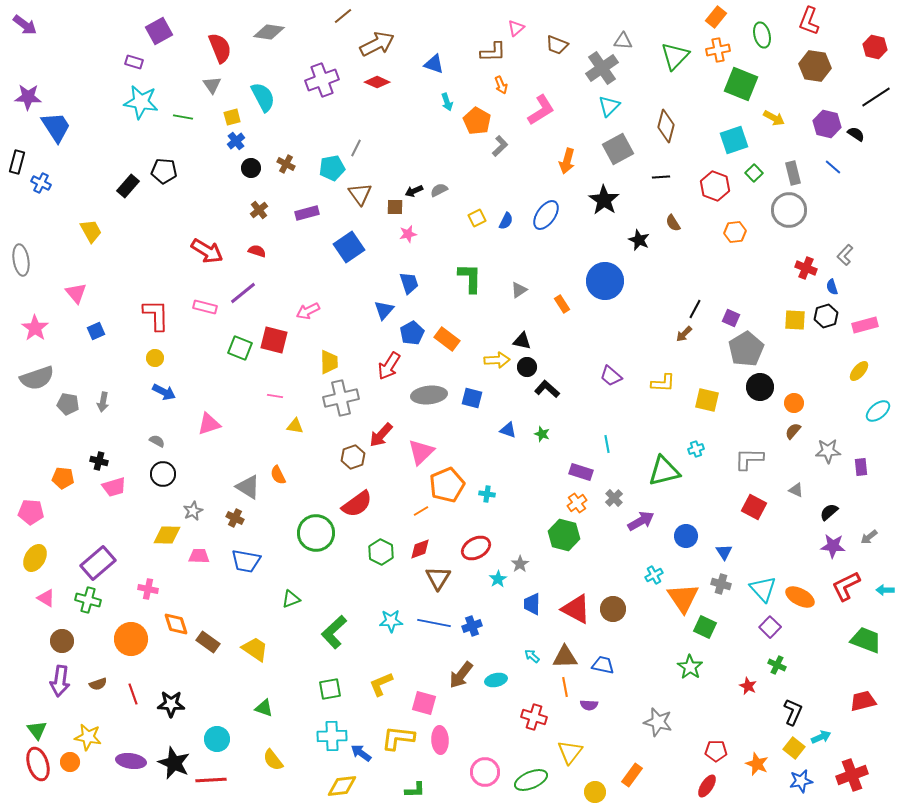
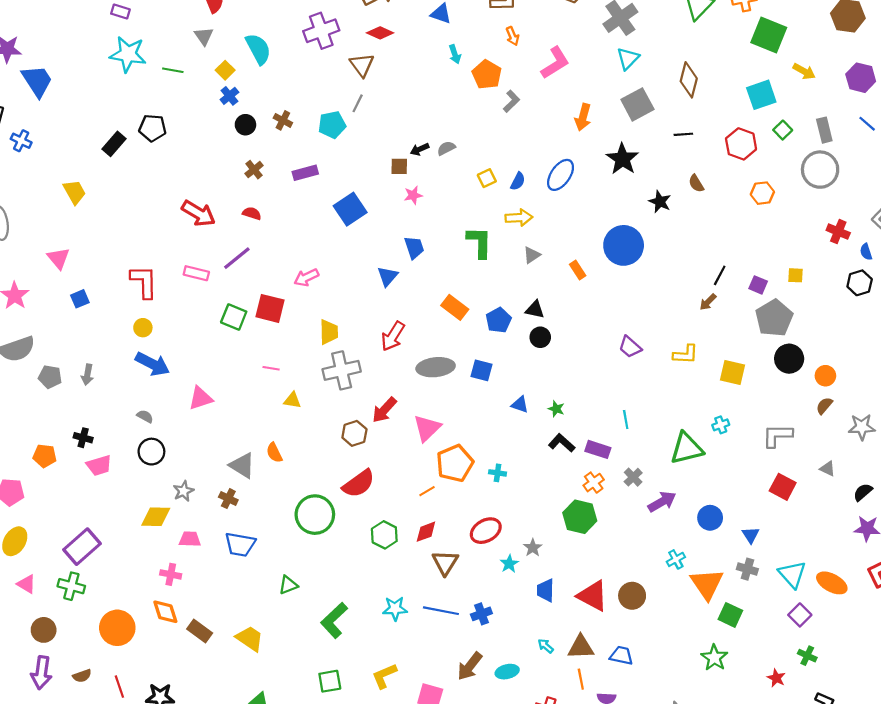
yellow square: (232, 117) -> (225, 70), turned -30
brown triangle: (360, 194) -> (362, 65), moved
yellow square: (795, 320) -> (796, 275), moved, size x0.7
blue pentagon: (412, 333) -> (499, 320), moved
yellow arrow: (497, 360) -> (519, 218), moved
black L-shape: (547, 389) -> (562, 443), moved
blue arrow: (164, 392) -> (153, 364), size x1.4
pink cross: (148, 589) -> (171, 574), moved

